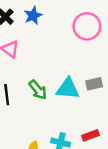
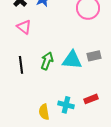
green arrow: (38, 90) -> (47, 61), turned -120

